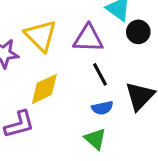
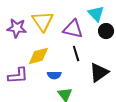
blue semicircle: (102, 108) -> (54, 75), moved

